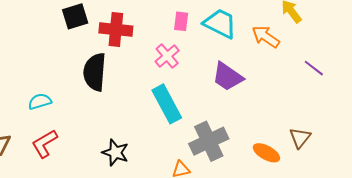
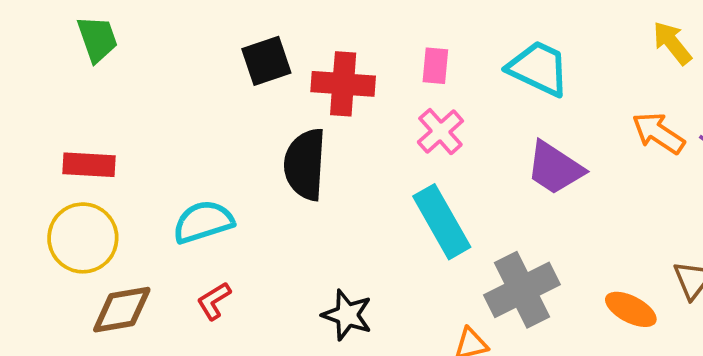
pink rectangle: (181, 21) -> (435, 66), moved
orange arrow: (266, 37) -> (658, 133), moved
cyan semicircle: (40, 101) -> (203, 222), size x1.4
red L-shape: (45, 144) -> (214, 301), size x0.7

